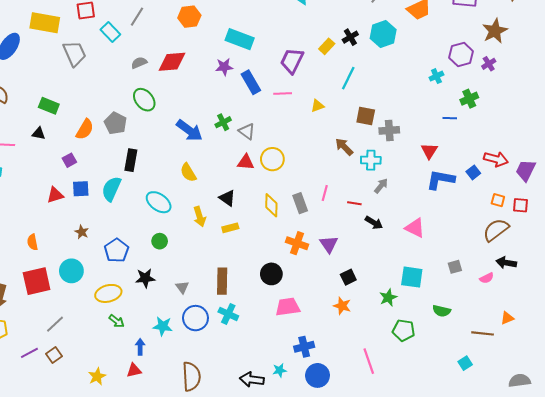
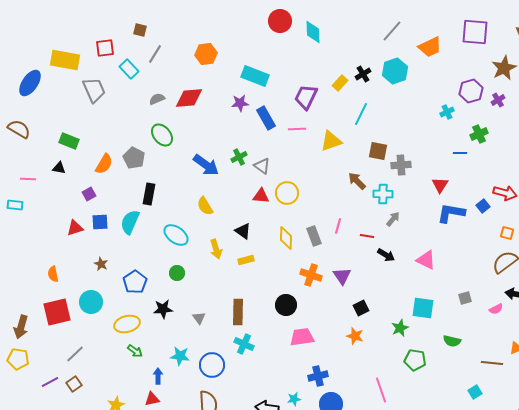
yellow triangle: (318, 106) -> (331, 141), size x1.6
blue circle: (195, 318) -> (212, 365), moved

